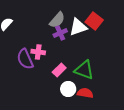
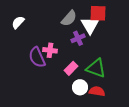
red square: (94, 21) -> (98, 13), moved, turned -36
white triangle: (78, 27) -> (90, 25), turned -42
purple cross: (60, 33) -> (78, 38), moved

